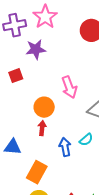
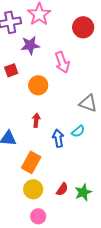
pink arrow: (69, 87) -> (62, 62), moved
orange circle: (44, 107) -> (38, 85), moved

